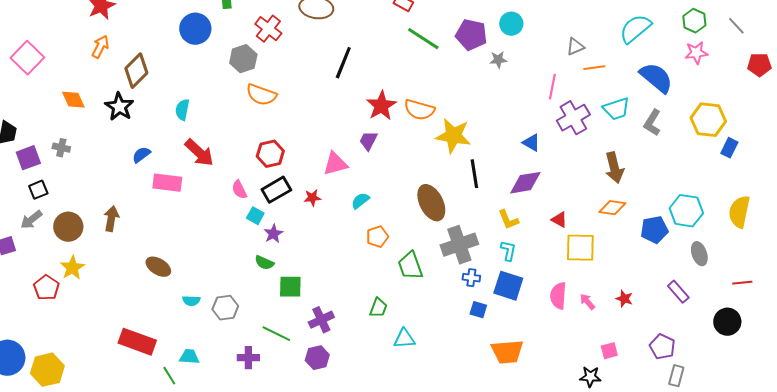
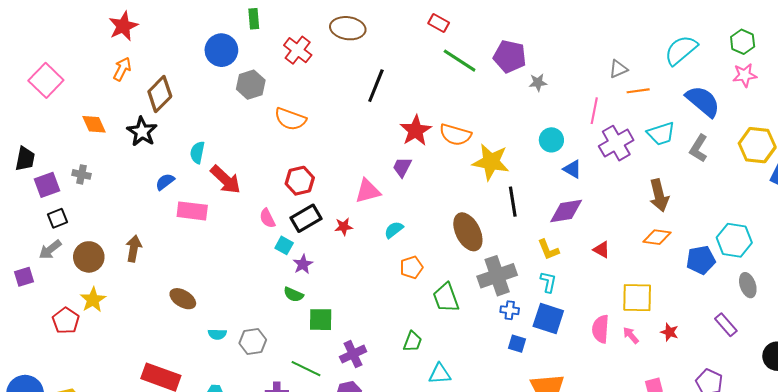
cyan circle: (511, 24) -> (551, 140), moved
gray hexagon: (243, 59) -> (251, 85), moved
cyan semicircle: (182, 110) -> (197, 152), moved
yellow square: (580, 248) -> (637, 298), moved

